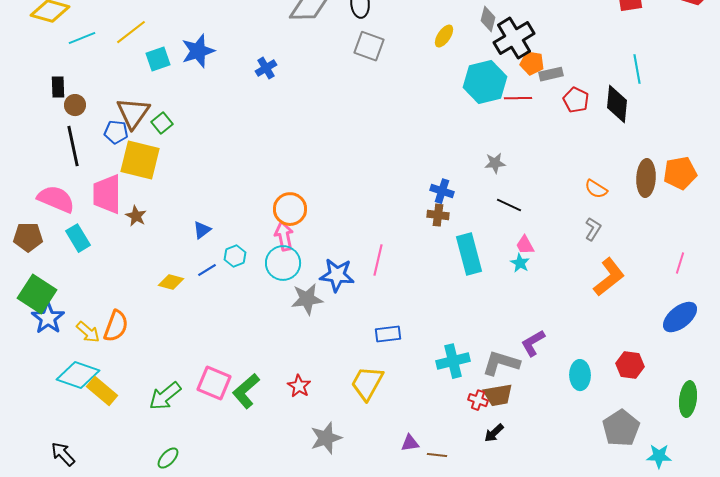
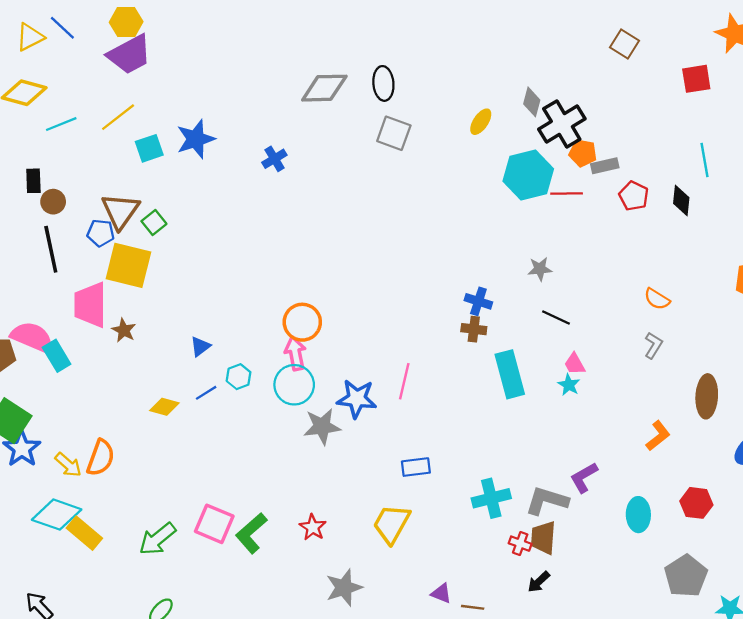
black diamond: (617, 104) -> (681, 200), size x0.7
brown ellipse: (646, 178) -> (707, 396), moved
pink semicircle: (56, 199) -> (32, 337), moved
orange L-shape: (609, 277) -> (658, 436), moved, size x0.7
brown trapezoid: (498, 395) -> (543, 538), turned 104
purple triangle: (410, 443) -> (441, 593), turned 30

